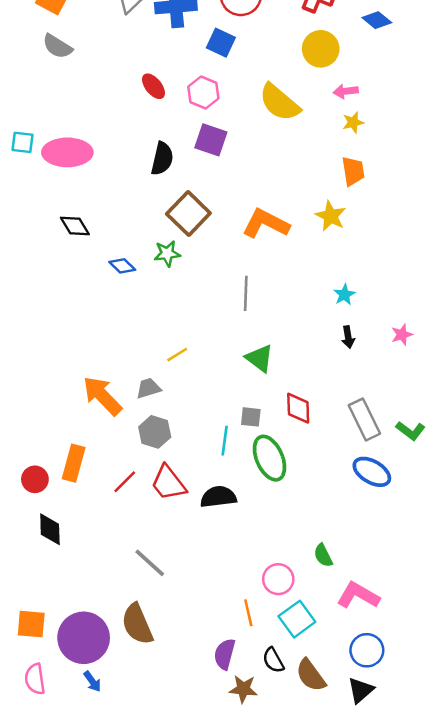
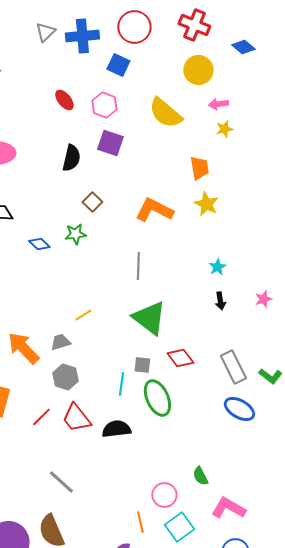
orange trapezoid: (353, 171) -> (199, 168), moved
brown square: (188, 214) -> (92, 202), size x0.6
green triangle: (260, 358) -> (149, 318), size x1.5
red diamond: (298, 408) -> (180, 358), turned -36

